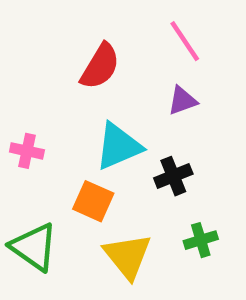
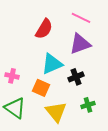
pink line: (185, 41) -> (81, 18), turned -30
purple triangle: (182, 101) -> (80, 44), size x1.6
pink cross: (27, 151) -> (12, 76), moved

